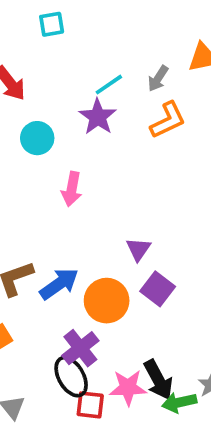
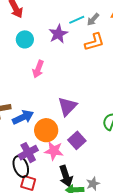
cyan line: (109, 85) -> (77, 20), moved
purple triangle: (138, 249) -> (67, 106), size x1.5
purple square: (158, 289) -> (77, 140), moved
pink star: (128, 388) -> (54, 151), moved

